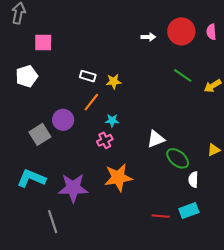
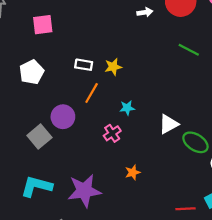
pink square: (43, 42) -> (43, 25), moved
white pentagon: (27, 76) -> (32, 72), moved
cyan star: (112, 120) -> (127, 108), moved
orange star: (118, 178) -> (133, 172), size x0.5

